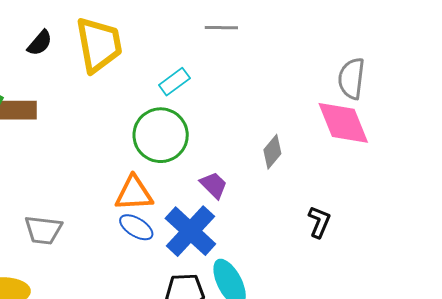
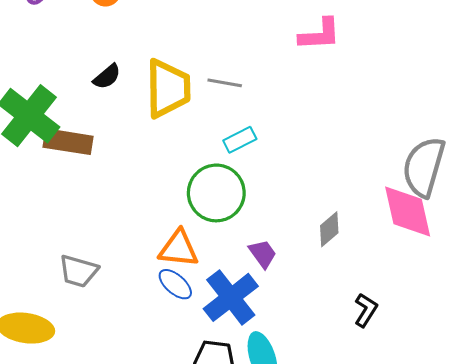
gray line: (221, 28) -> (225, 83), moved
gray semicircle: (351, 78) -> (424, 167), size x1.4

